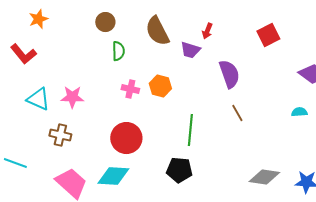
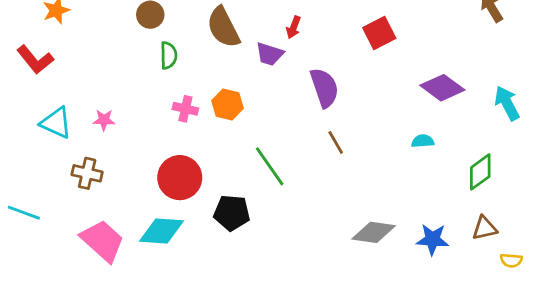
pink star: (72, 97) -> (104, 120), size x0.7
green line: (190, 130) -> (270, 166), turned -40
black pentagon: (179, 170) -> (232, 213), moved

